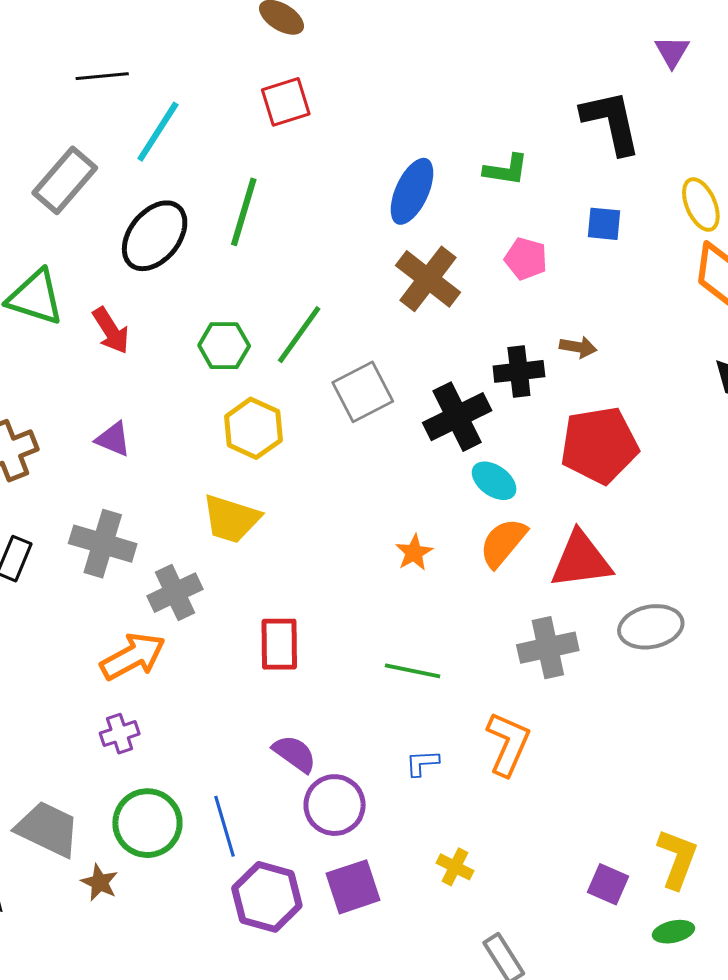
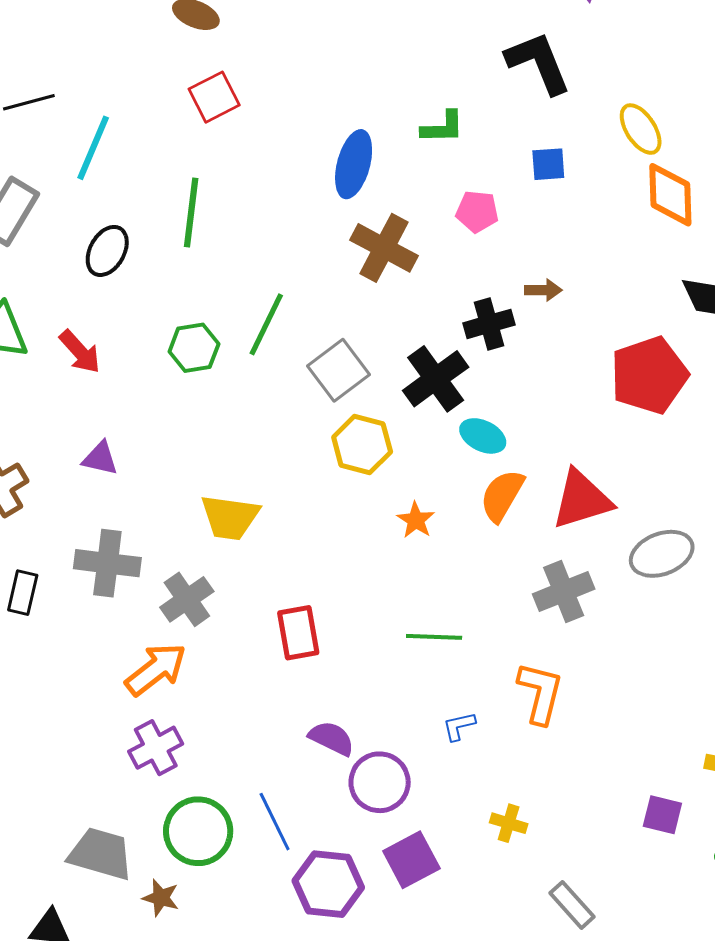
black ellipse: (155, 236) -> (107, 251), size x0.7
yellow hexagon: (253, 428) -> (362, 444), moved
red pentagon: (599, 445) -> (649, 375), moved
purple cross: (120, 734) -> (156, 748), size x1.4

